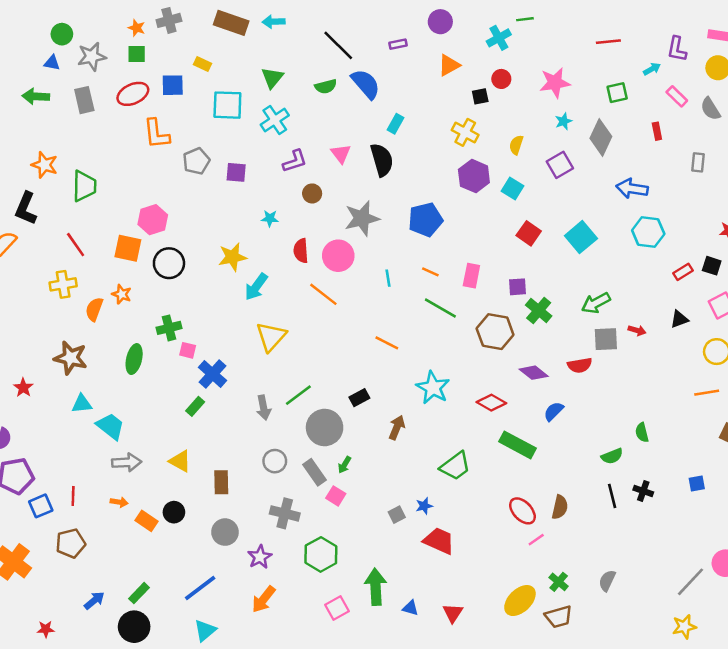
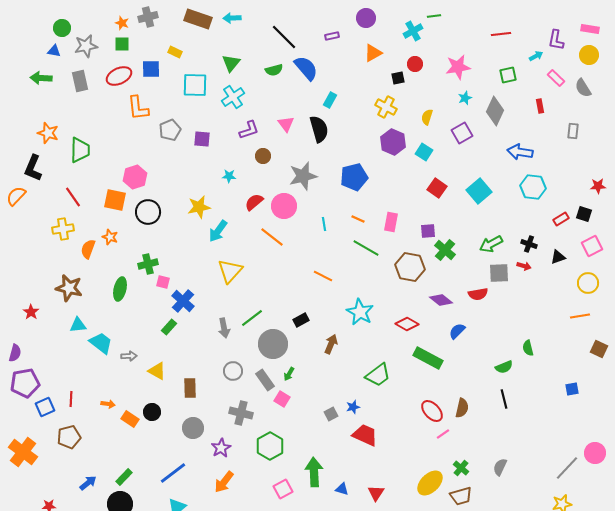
red semicircle: (301, 251) -> (254, 202), turned 54
gray arrow: (127, 462) -> (129, 356), moved, size x0.7
black cross: (643, 491) -> (529, 244), moved

